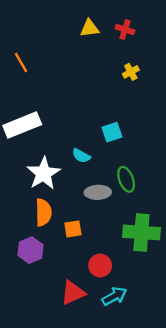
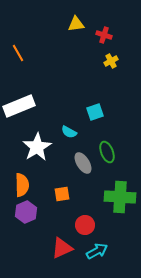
red cross: (125, 29) -> (104, 35), moved
gray ellipse: (98, 192) -> (83, 163), turned 60
orange semicircle: (43, 212) -> (22, 185), moved

